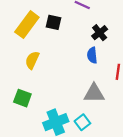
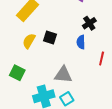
black square: (53, 22) -> (50, 37), moved
gray triangle: (94, 93) -> (63, 75), moved

